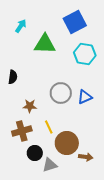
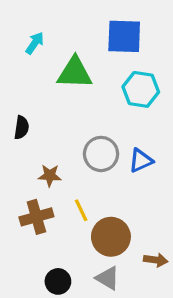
blue square: (75, 22) -> (124, 36), turned 30
black circle: (35, 153) -> (58, 281), moved
brown arrow: (86, 157) -> (156, 260), moved
gray triangle: (50, 165) -> (108, 278), moved, turned 49

